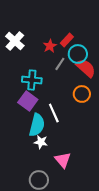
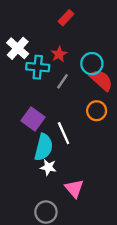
red rectangle: (67, 40) -> (66, 18), moved
gray line: (60, 64) -> (62, 81), moved
cyan cross: (32, 80) -> (38, 67), moved

